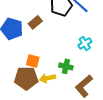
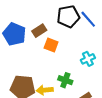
orange square: (33, 61) -> (51, 45), moved

